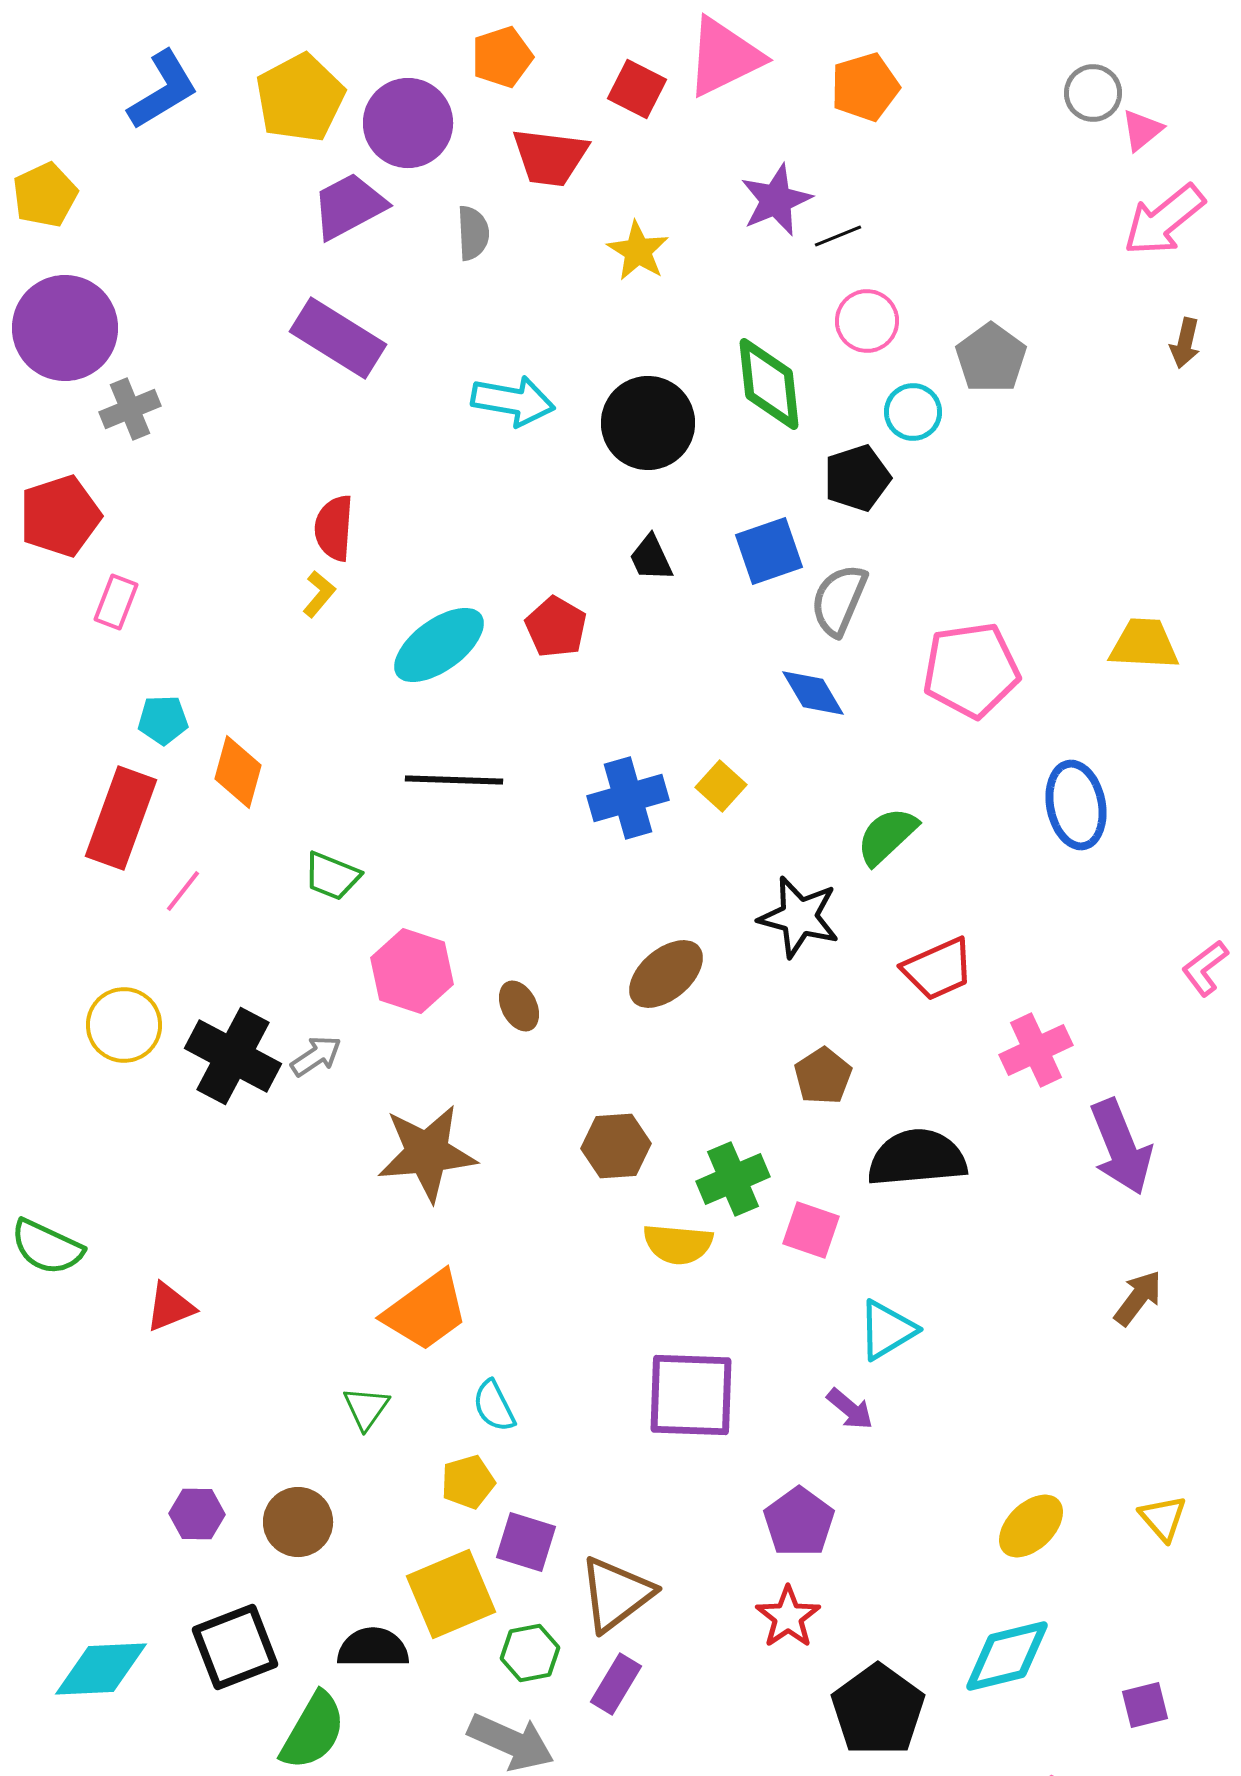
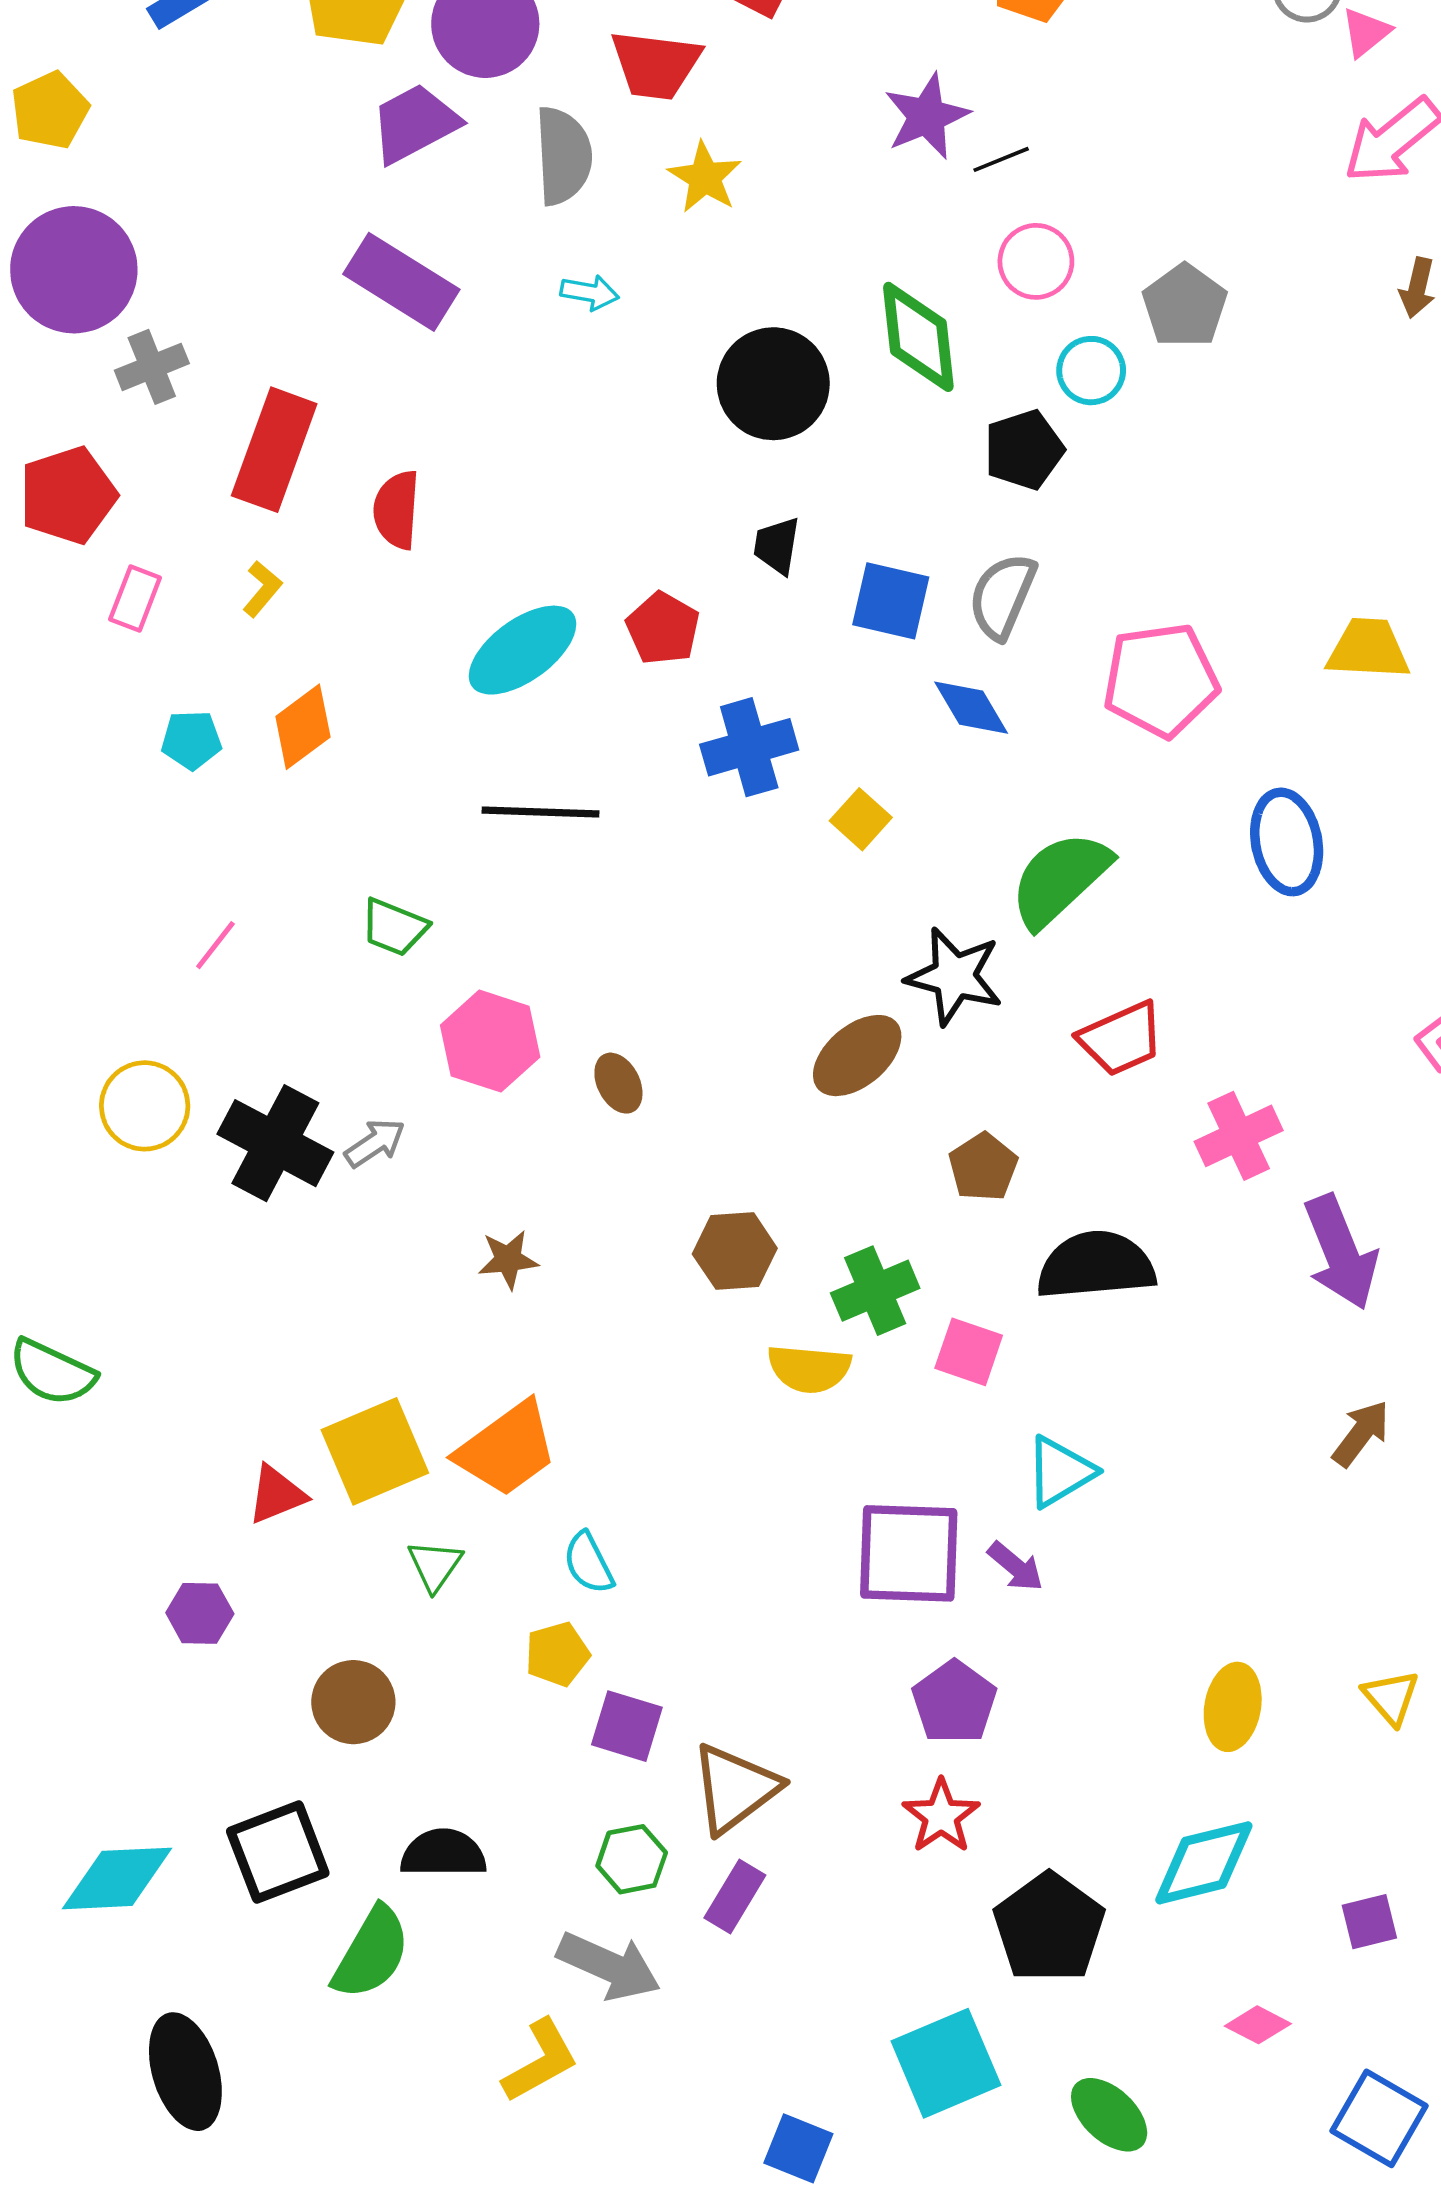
gray semicircle: (473, 233) -> (563, 156), size x1.5
yellow star: (638, 251) -> (705, 177), moved
cyan arrow: (513, 401) -> (590, 293), moved, size x0.6
blue square: (769, 551) -> (891, 601), moved, turned 32
black trapezoid: (651, 558) -> (777, 546), turned 34
yellow L-shape: (319, 594) -> (262, 589), moved
orange diamond: (238, 772) -> (303, 727), moved, turned 38
blue cross: (628, 798) -> (749, 747), moved
red rectangle: (121, 818) -> (274, 450), moved
green semicircle: (887, 836) -> (1060, 879), size x1.4
brown ellipse: (666, 974) -> (857, 1056), moved
brown star: (427, 1153) -> (508, 1259), size x0.5
red triangle: (170, 1307) -> (277, 1495), moved
purple square: (691, 1395) -> (909, 1553), moved
purple hexagon: (197, 1514) -> (200, 1613), moved
yellow ellipse: (1031, 1526) -> (1233, 1707), turned -36
yellow square: (451, 1594) -> (375, 1451), moved

